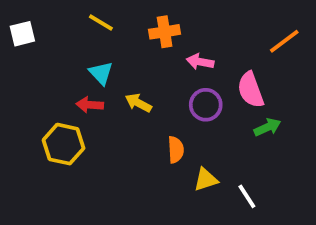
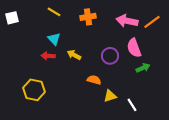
pink arrow: (200, 62) -> (127, 21), moved, size x1.5
yellow hexagon: (64, 144) -> (34, 90), moved
orange semicircle: (176, 150) -> (94, 80), turned -72

